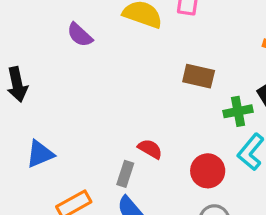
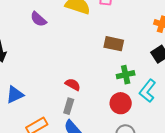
green cross: (238, 111) -> (126, 75), moved
red semicircle: (150, 149) -> (73, 84), moved

